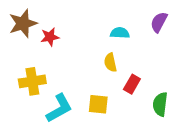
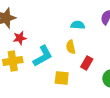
red star: (50, 37) -> (20, 38), moved
cyan L-shape: (59, 108) -> (43, 56), moved

